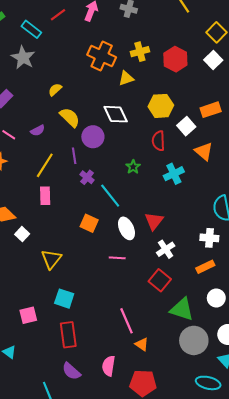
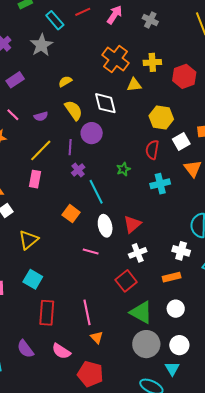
white diamond: (116, 114) -> (105, 103), moved
red rectangle: (68, 335) -> (47, 313), moved
pink semicircle: (109, 366) -> (61, 351), turned -78

